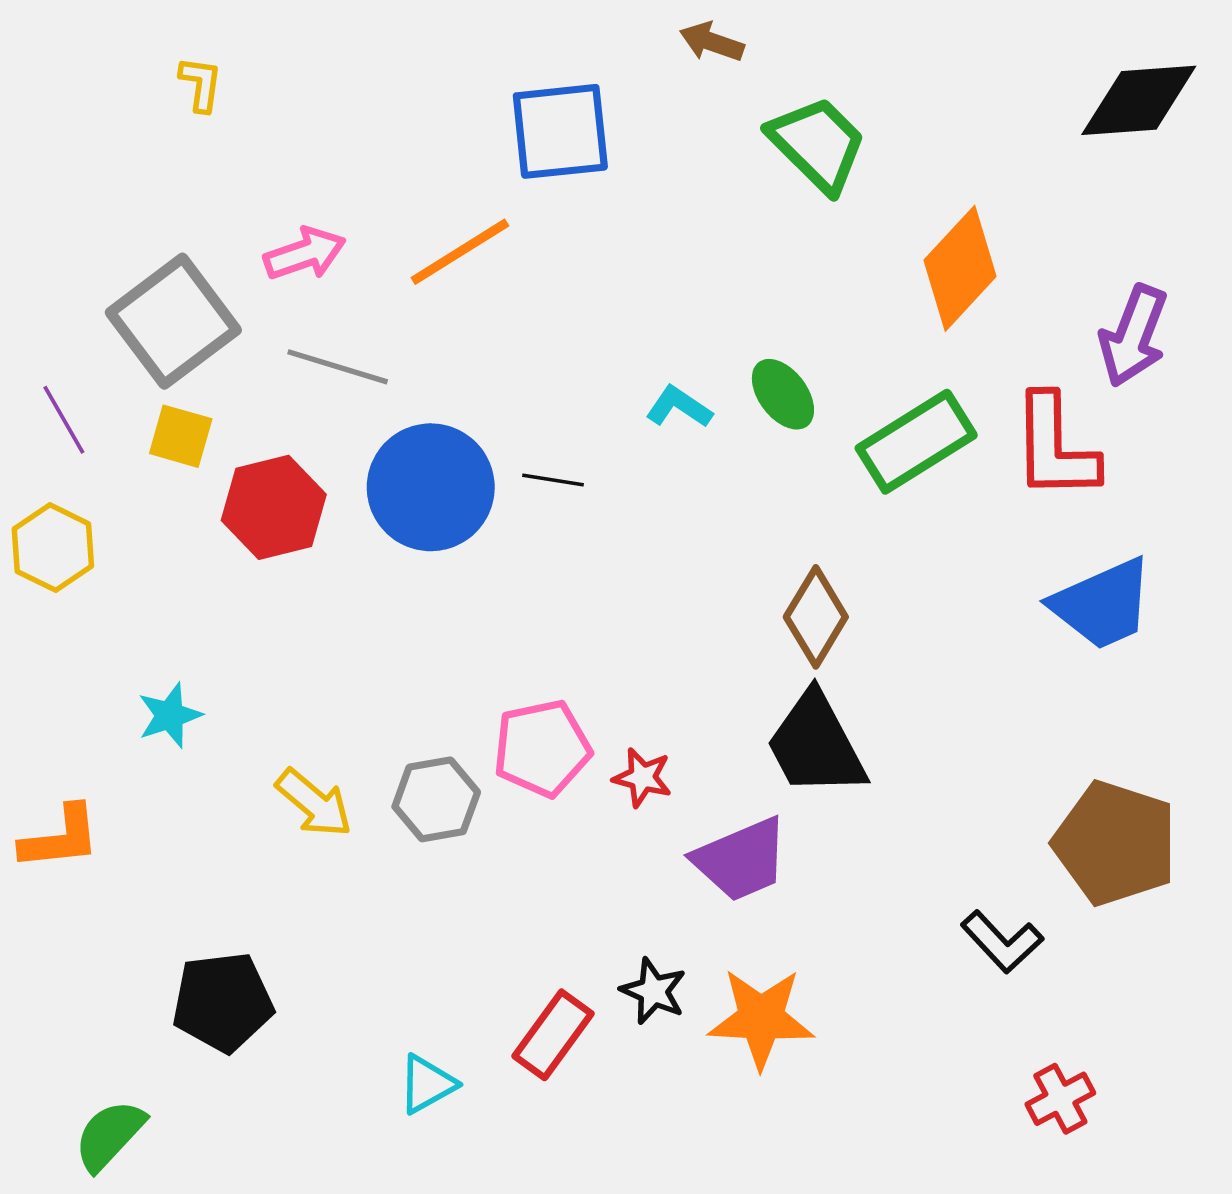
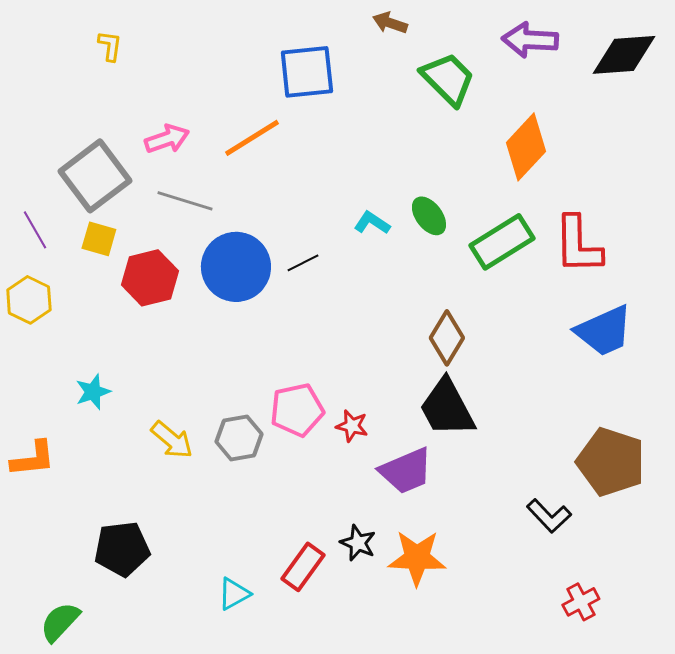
purple arrow: (1133, 336) -> (530, 40), moved, turned 72
black line: (553, 480) -> (303, 263), turned -36

